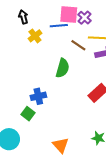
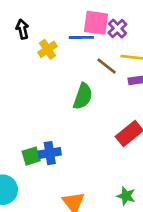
black arrow: (23, 17) -> (22, 29), moved
blue cross: (38, 96) -> (50, 153), moved
green square: (28, 114) -> (31, 156), turned 32

